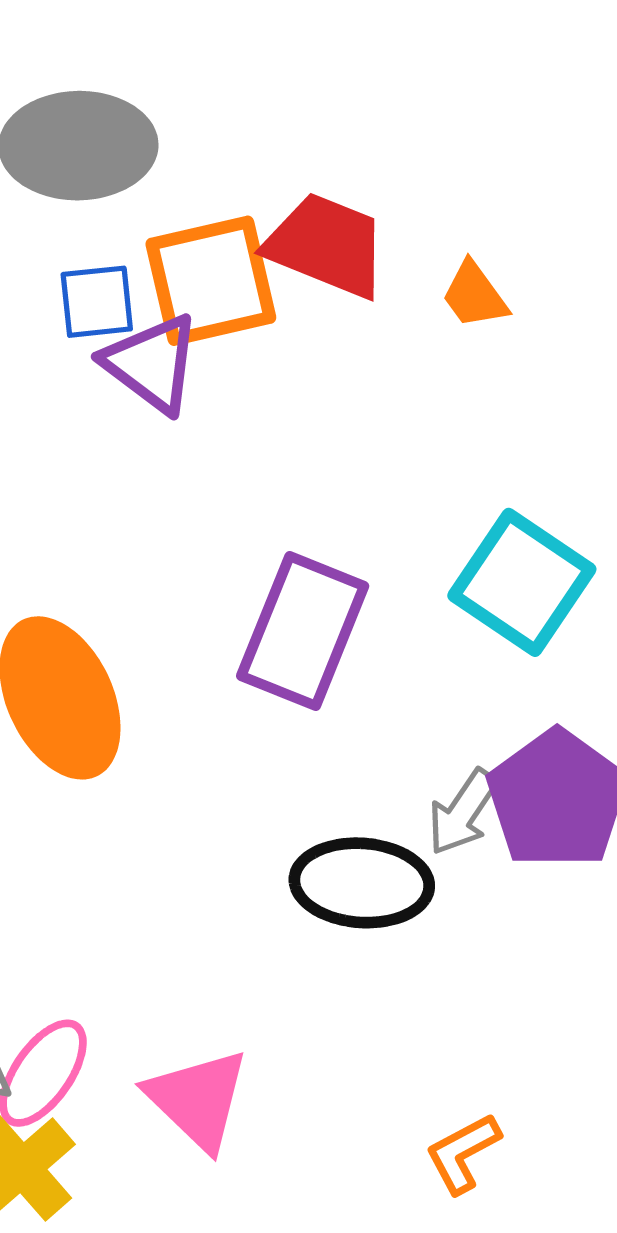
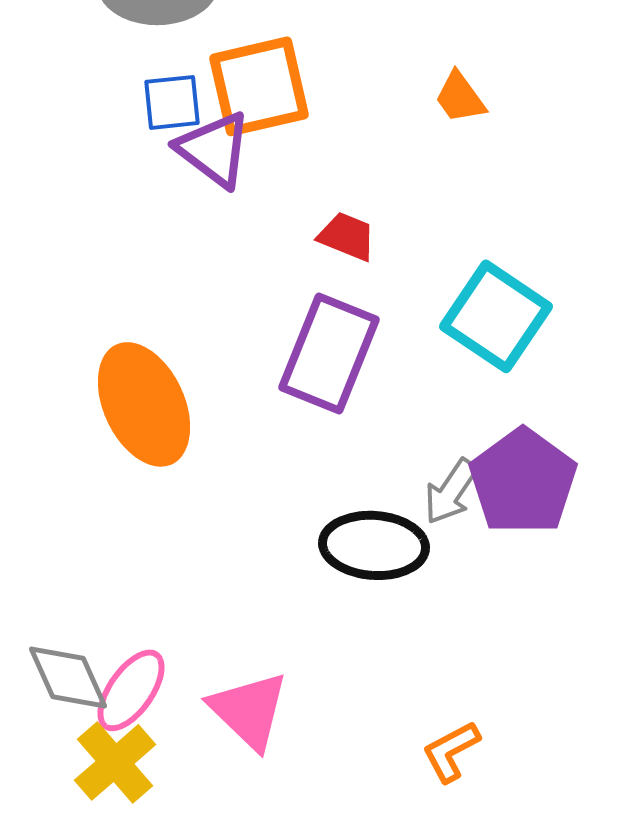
red trapezoid: (326, 245) -> (347, 236), moved, size x0.6

